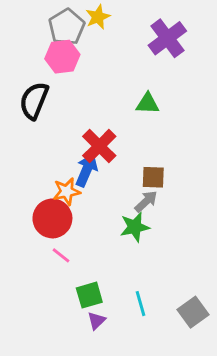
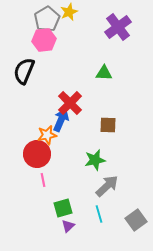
gray arrow: (146, 201) -> (107, 186), moved, size x1.4
pink line: (61, 255) -> (43, 180), turned 40

